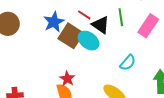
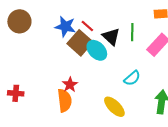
red line: (84, 15) -> (87, 26), moved
blue star: (54, 22) -> (65, 27), turned 30

